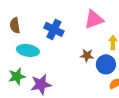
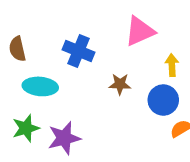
brown star: (87, 55) -> (120, 84), moved

